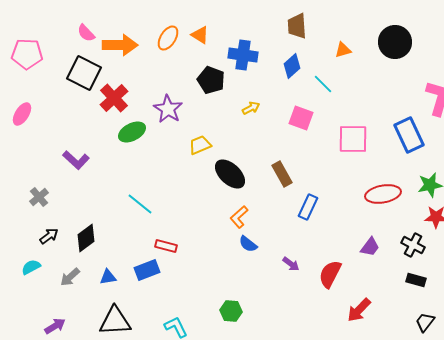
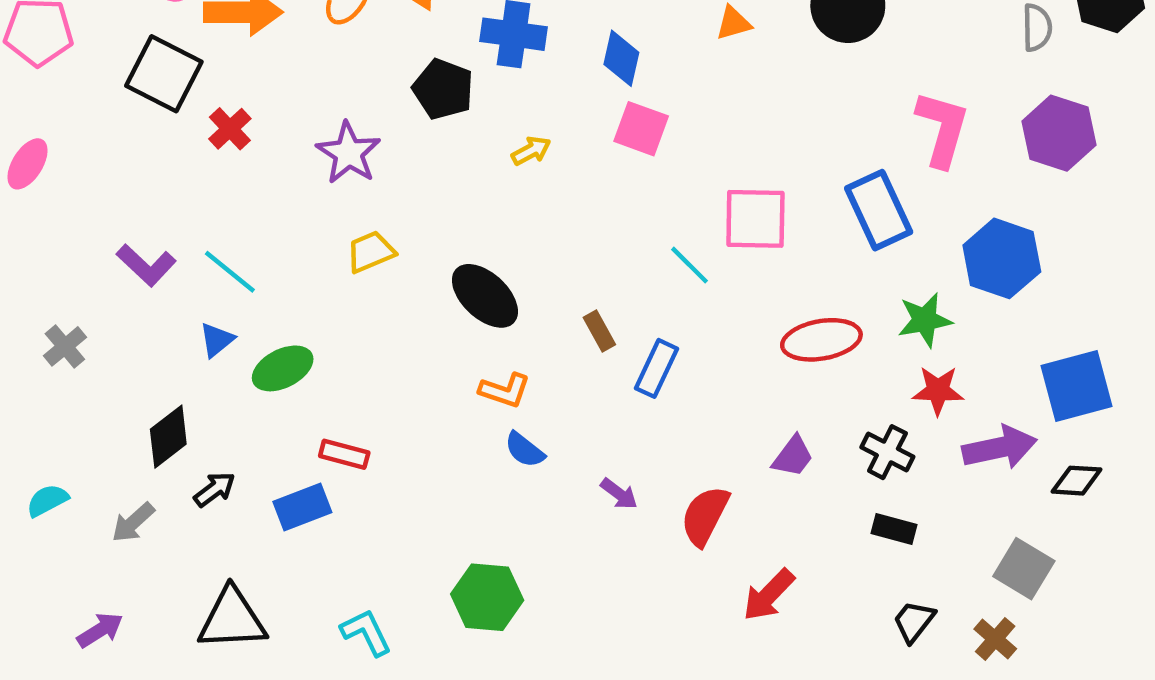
blue diamond: (292, 66) -> (621, 58), turned -35
cyan line: (323, 84) -> (689, 265), moved
red cross: (114, 98) -> (230, 129), size x0.7
pink square: (301, 118) -> (641, 129), moved
green ellipse: (132, 132) -> (283, 368), moved
yellow trapezoid: (200, 145) -> (371, 252), moved
brown rectangle: (282, 174) -> (599, 331), moved, size x0.7
cyan line: (140, 204) -> (230, 272), moved
orange L-shape: (239, 217) -> (505, 390), turned -120
black arrow: (49, 236) -> (214, 489), moved
blue triangle: (108, 277) -> (217, 340), moved, turned -30
green hexagon: (231, 311) -> (487, 597), size x1.4

